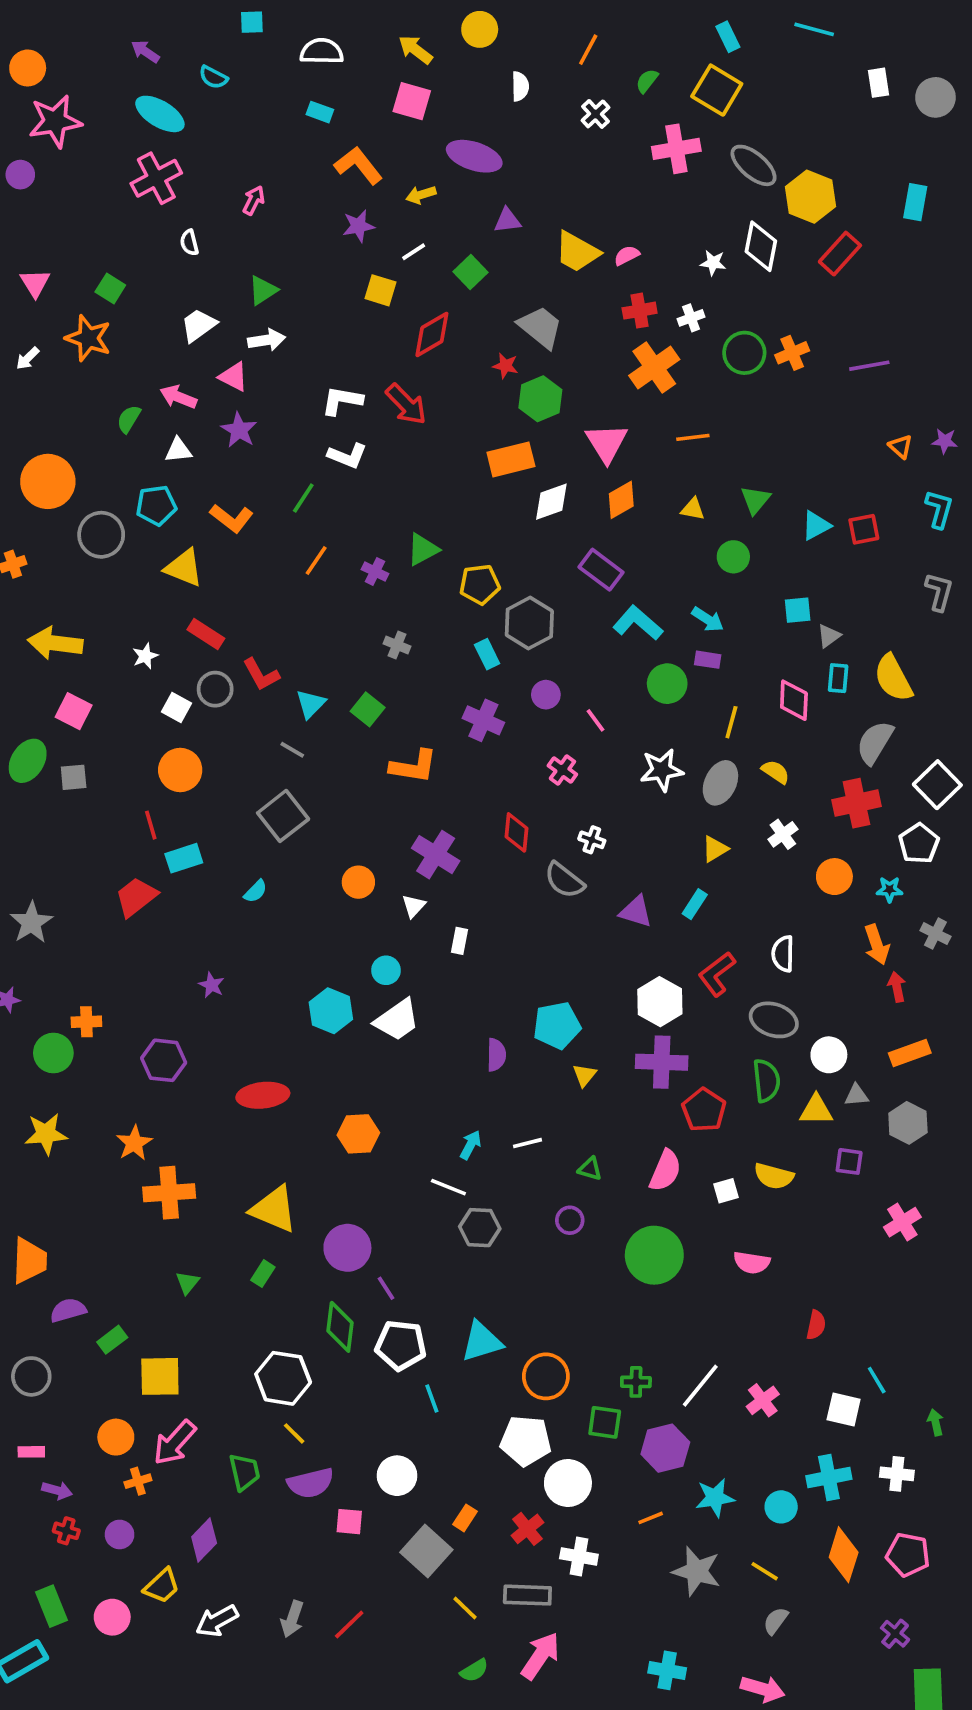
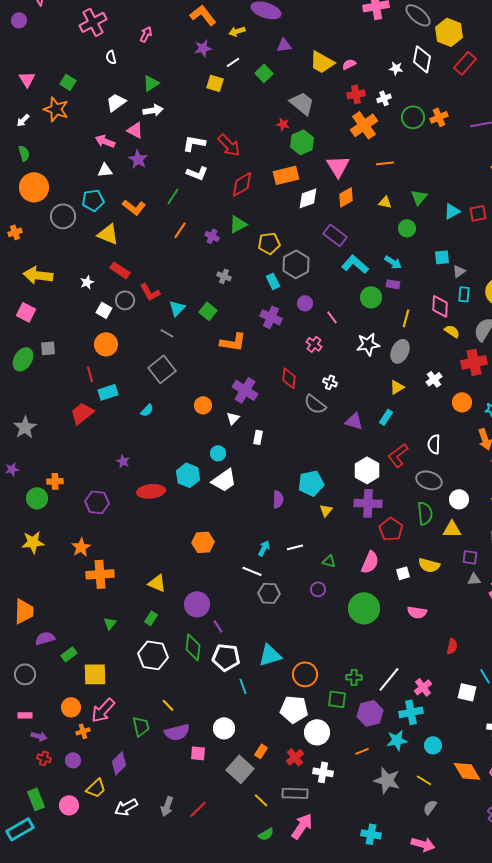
red diamond: (432, 334) -> (242, 184), moved
green semicircle: (129, 419) -> (24, 153), moved, turned 133
pink square: (74, 711) -> (26, 312), moved
green ellipse: (28, 761) -> (23, 359), moved
yellow semicircle: (776, 772) -> (452, 331), moved
red ellipse: (263, 1095) -> (151, 491), moved
gray triangle: (856, 1095) -> (474, 579), moved
yellow triangle: (274, 1209) -> (157, 583), size x0.7
white hexagon: (283, 1378) -> (153, 655), moved
cyan cross: (829, 1478) -> (411, 712), moved
orange diamond: (844, 1555) -> (467, 771), turned -48

